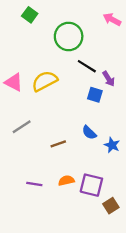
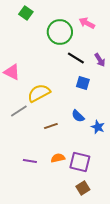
pink arrow: (112, 19) -> (87, 23), moved
purple arrow: (109, 79) -> (100, 60), moved
yellow semicircle: (45, 81) -> (39, 93), moved
brown square: (111, 206) -> (83, 188), moved

